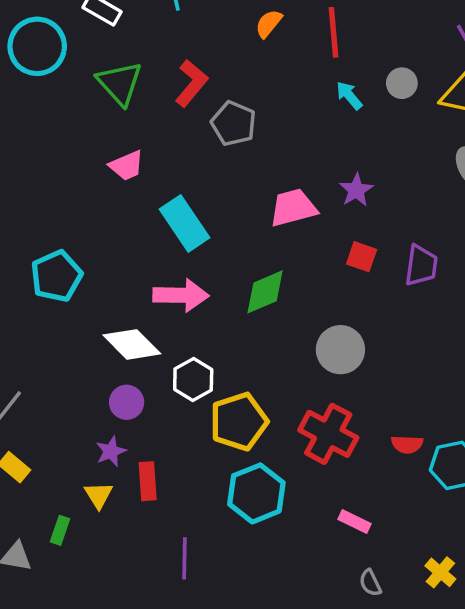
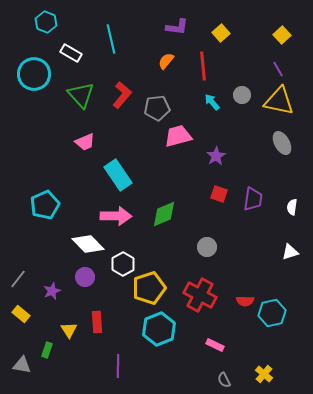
gray pentagon: (234, 123) -> (157, 108), moved, turned -30
pink trapezoid: (293, 208) -> (178, 136), moved
gray circle: (340, 350) -> (207, 247), size x0.7
purple star: (111, 451) -> (52, 291), moved

